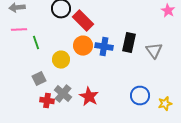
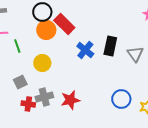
orange circle: (83, 46) -> (46, 30), moved
blue cross: (104, 47) -> (85, 50), turned 30
gray cross: (63, 94) -> (44, 97), turned 36
red star: (89, 97) -> (70, 100), turned 30

